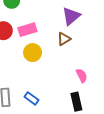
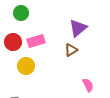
yellow circle: (33, 53) -> (26, 66), moved

